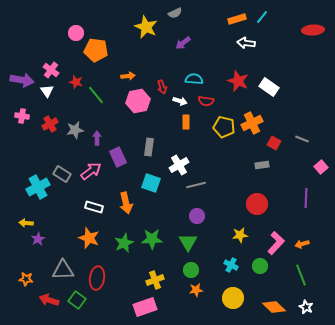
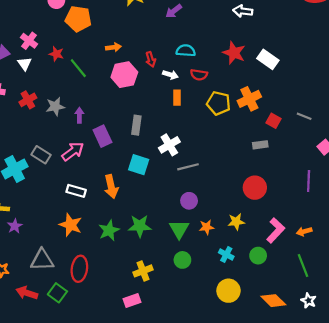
orange star: (196, 290) -> (207, 227), moved
pink rectangle: (145, 307) -> (132, 301), size x0.7

